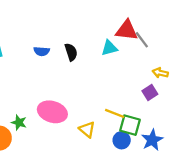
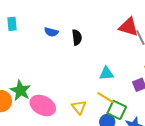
cyan triangle: (109, 48) -> (106, 73), moved
pink ellipse: (52, 112) -> (43, 106), moved
green star: (19, 122) -> (21, 91), size x1.5

